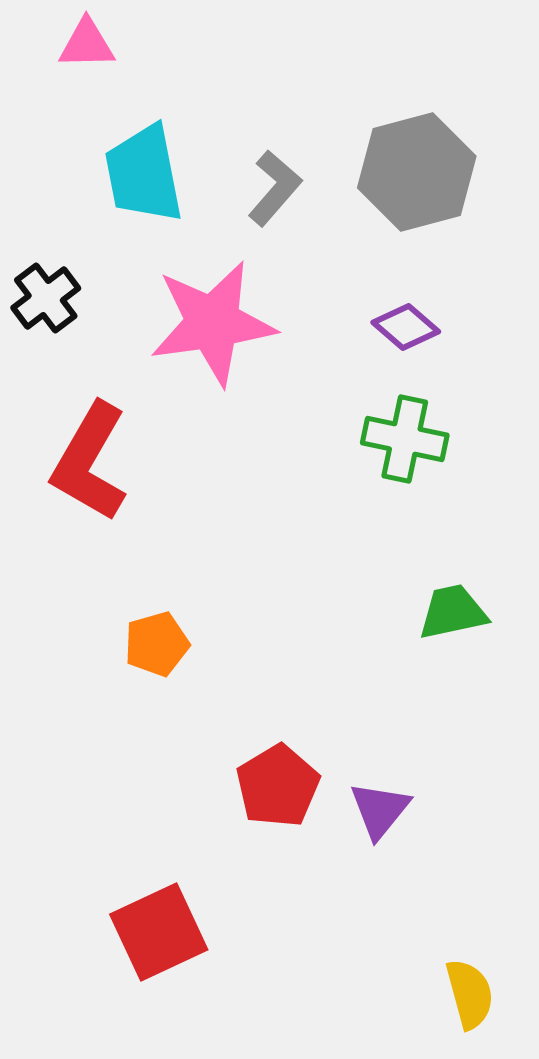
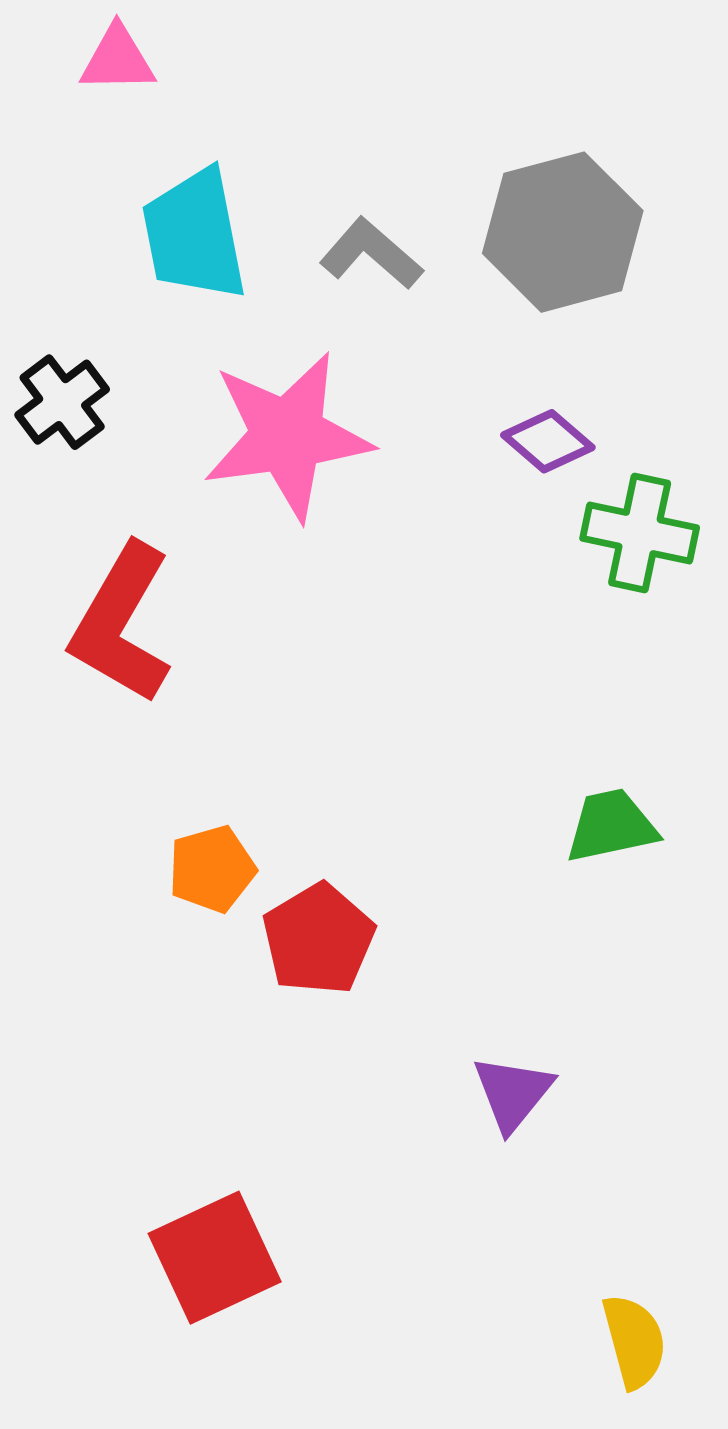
gray L-shape: (275, 188) -> (371, 254), turned -90
green cross: (405, 439) -> (640, 533), moved
red pentagon: (278, 786) -> (318, 939), moved

